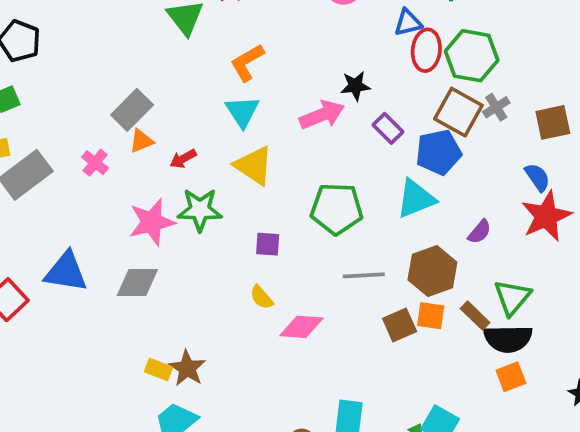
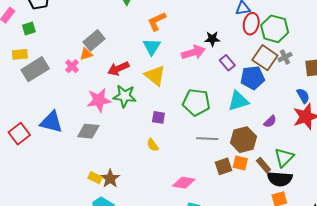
orange triangle: (141, 141) -> (86, 54), moved
red arrow: (183, 159) -> (118, 68), size x1.5
pink diamond: (301, 327) -> (184, 183), moved

